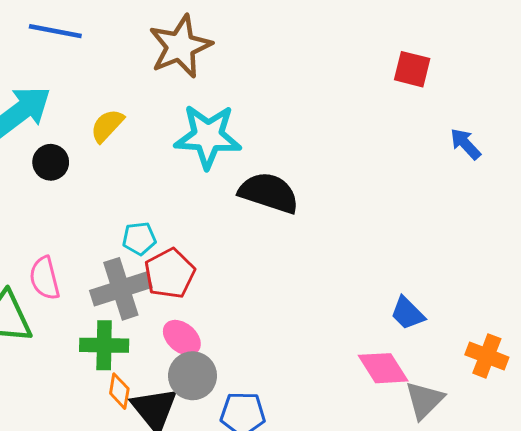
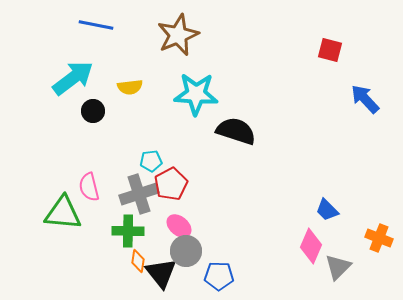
yellow semicircle: (107, 126) -> (130, 87), turned -140
blue arrow: (466, 144) -> (365, 99), size x1.4
pink diamond: (383, 368) -> (311, 246), turned 56

